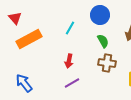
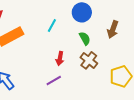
red arrow: (69, 61) -> (60, 58), moved
brown cross: (107, 63) -> (89, 60), turned 30

